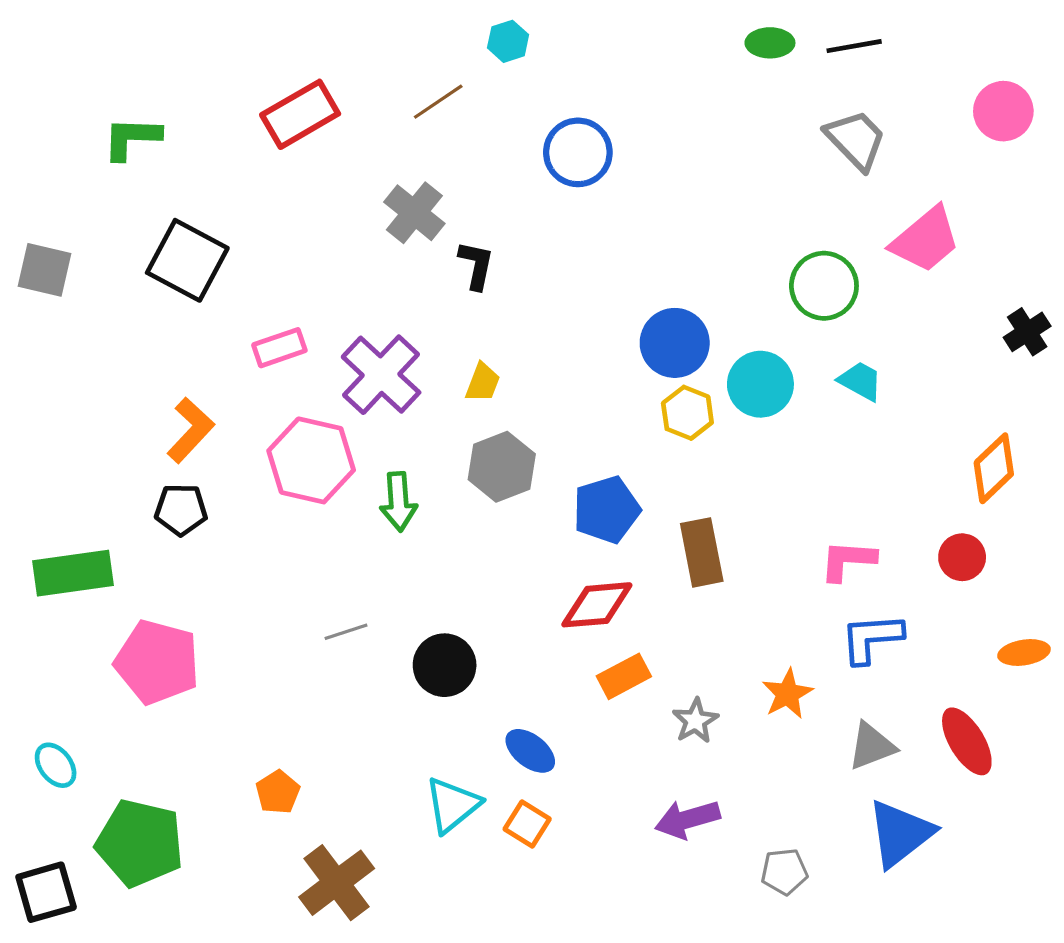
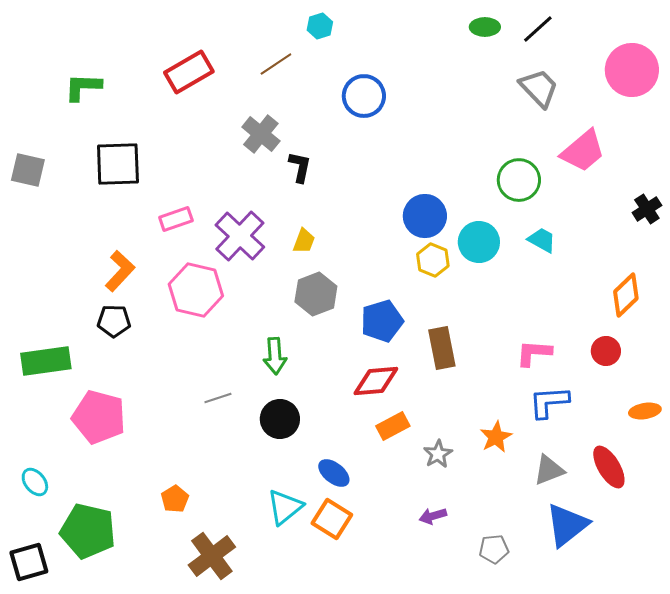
black line: (854, 46) -> (538, 29), turned -32
pink circle: (1003, 111) -> (632, 70), size x1.4
black square: (187, 260) -> (118, 164), turned -30
green arrow: (398, 502) -> (275, 356), moved
purple arrow: (687, 819) -> (433, 516), size x0.7
orange square: (527, 824) -> (332, 519), size x1.4

